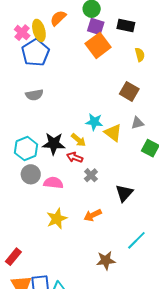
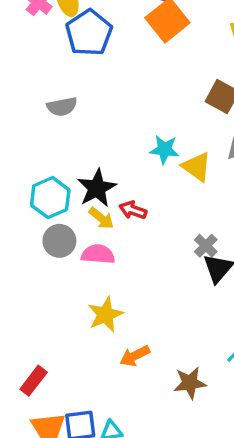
blue pentagon: (35, 53) -> (89, 33), moved
yellow arrow: (78, 140) -> (101, 218), moved
black star: (54, 144) -> (97, 188), turned -30
gray cross: (91, 175) -> (206, 246), moved
orange arrow: (93, 215) -> (135, 356), moved

